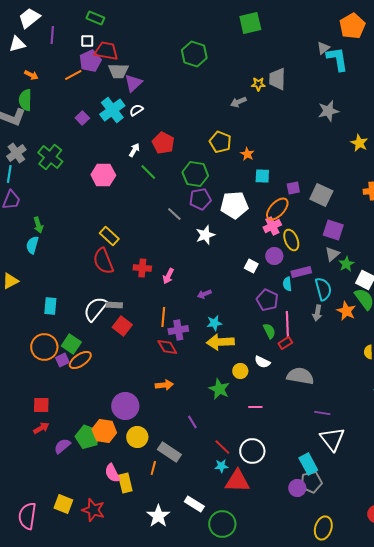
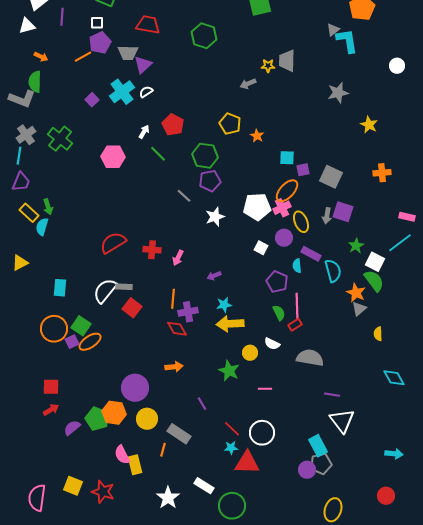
red trapezoid: (106, 51) -> (148, 25), moved
cyan square: (262, 176) -> (287, 158), moved
white pentagon: (234, 205) -> (257, 207), moved
yellow rectangle: (109, 236) -> (29, 213), moved
gray triangle: (332, 254) -> (359, 309), moved
red semicircle: (103, 261) -> (113, 243), turned 80
purple rectangle: (301, 272) -> (311, 254), turned 42
gray arrow: (317, 313) -> (327, 216), moved

